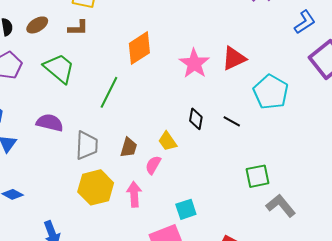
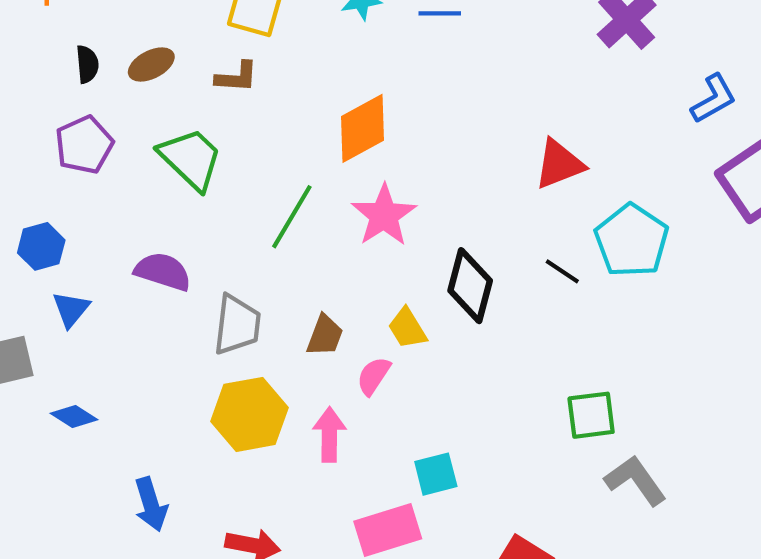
pink star: (194, 63) -> (384, 215), moved
black diamond: (196, 119) -> (470, 286), size x1.6
black line: (232, 121) -> (562, 271), moved

